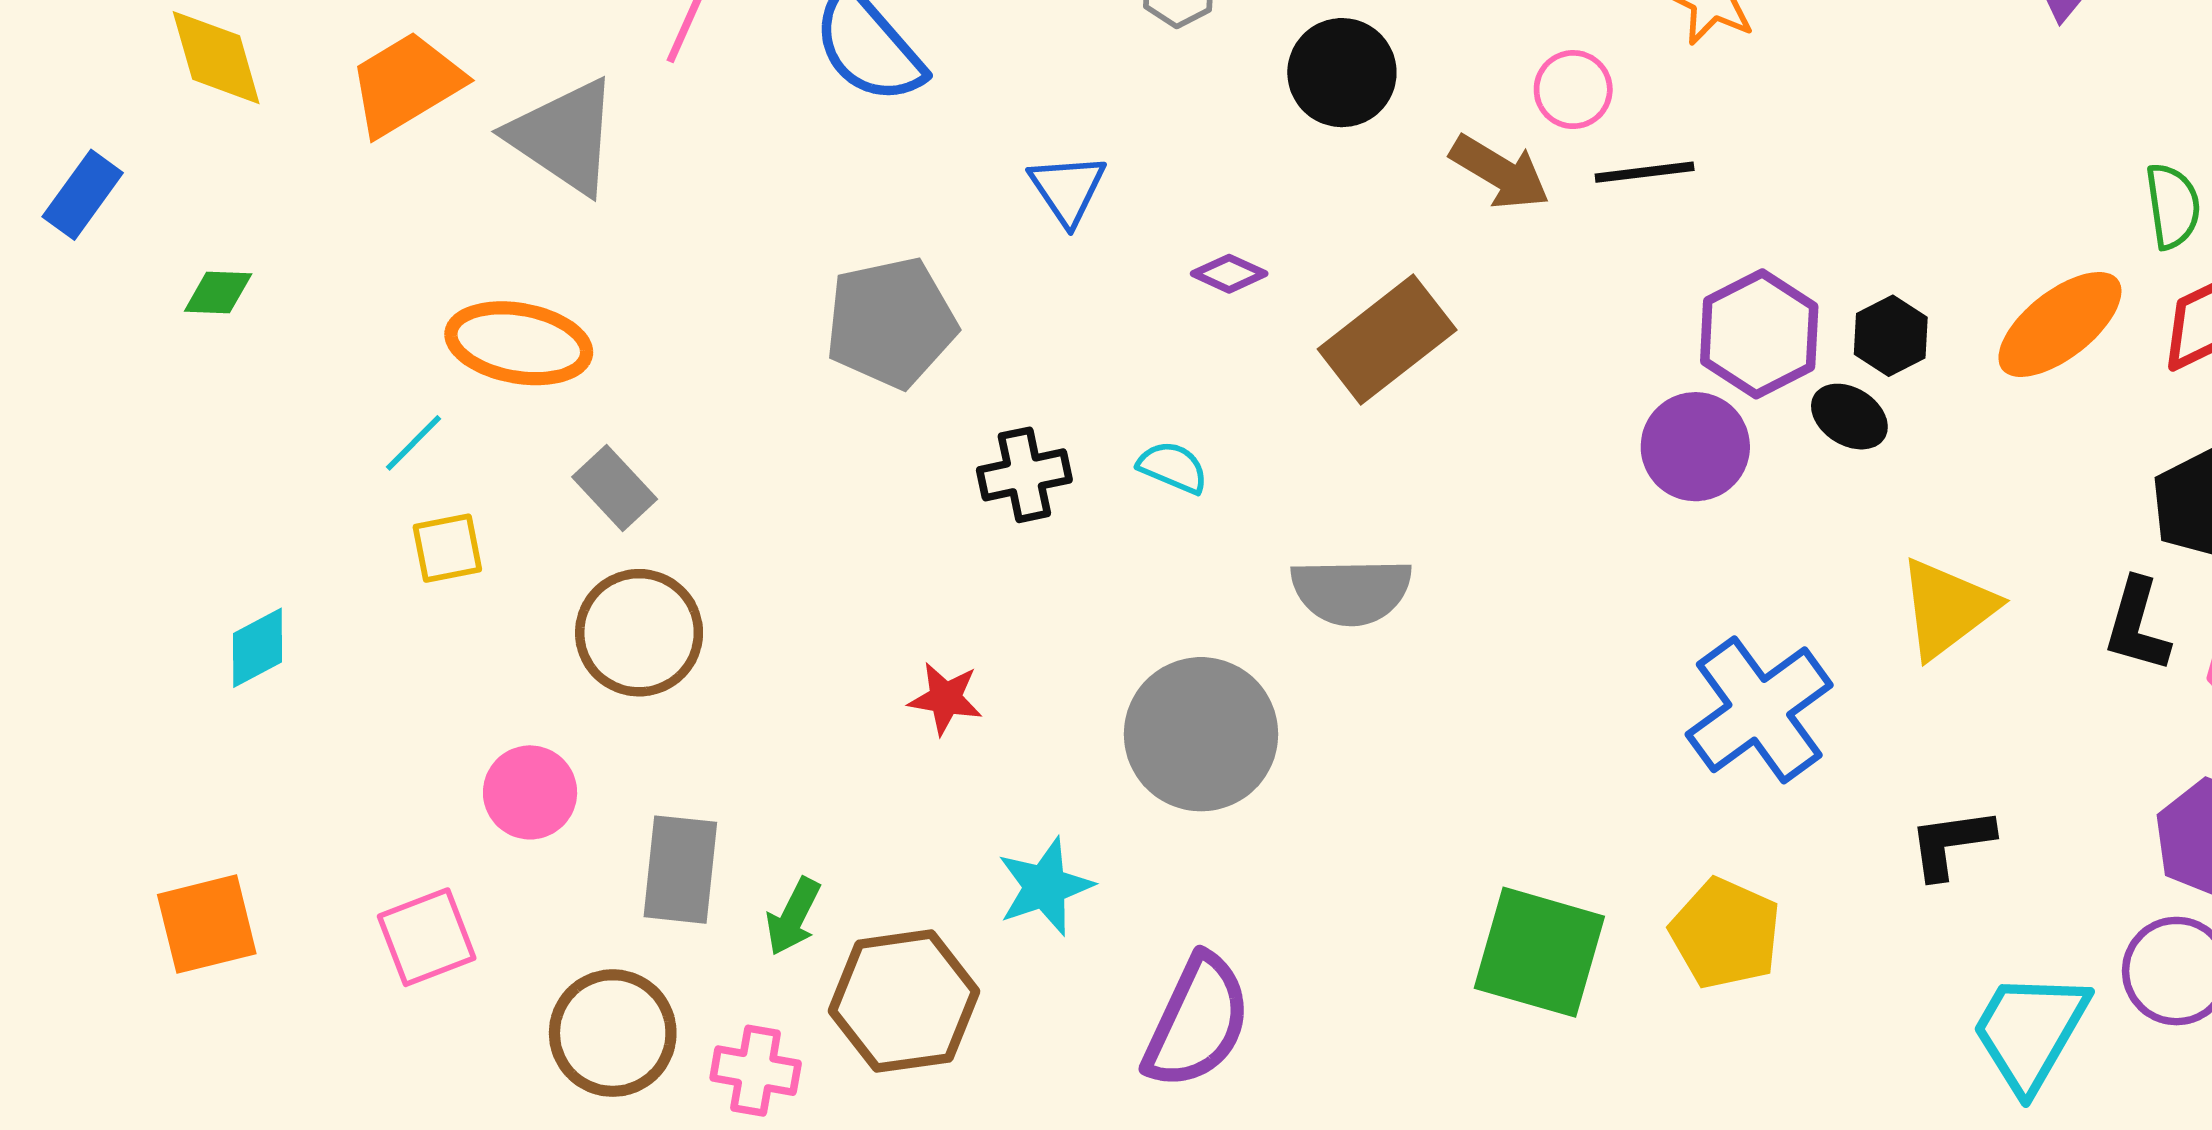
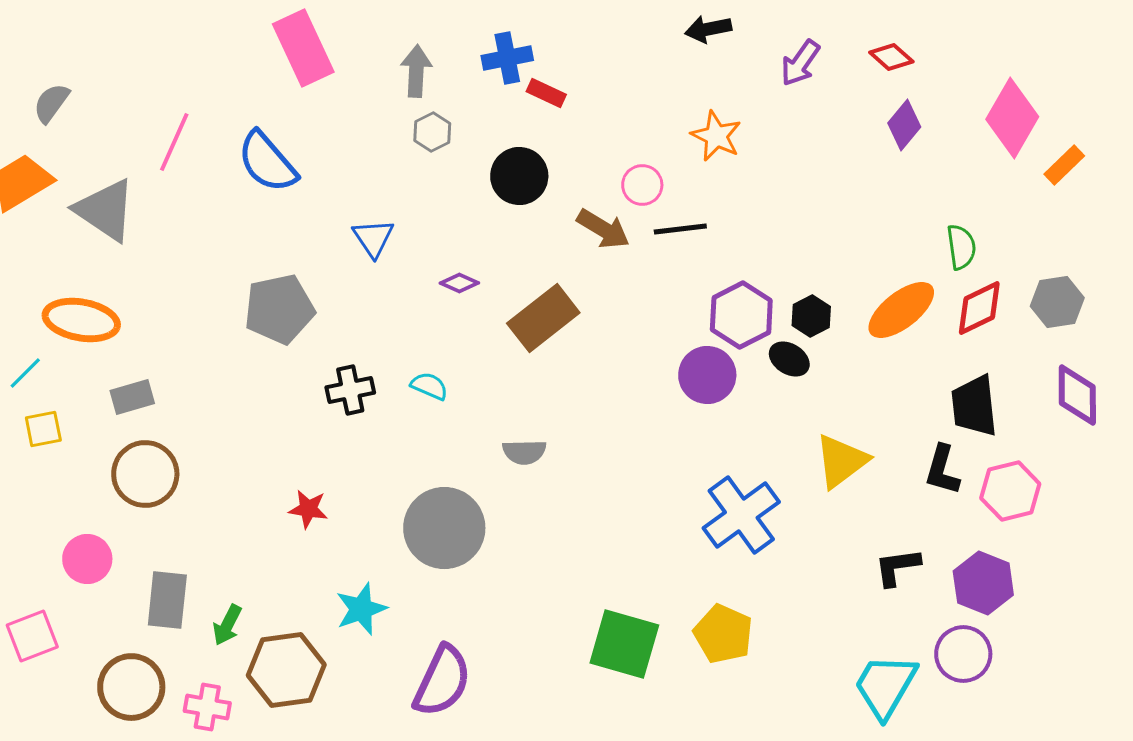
gray rectangle: (615, 488) -> (132, 397), turned -63
gray semicircle: (1351, 591) -> (524, 452), size x0.7
black L-shape: (1951, 843) -> (897, 567), moved

